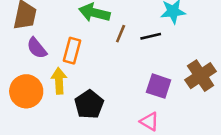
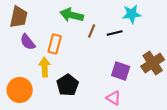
orange circle: (26, 91) -> (20, 90), moved

